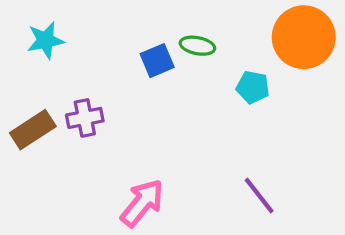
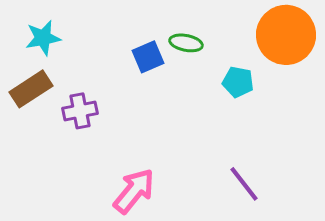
brown rectangle: (33, 130) -> (31, 89), moved

